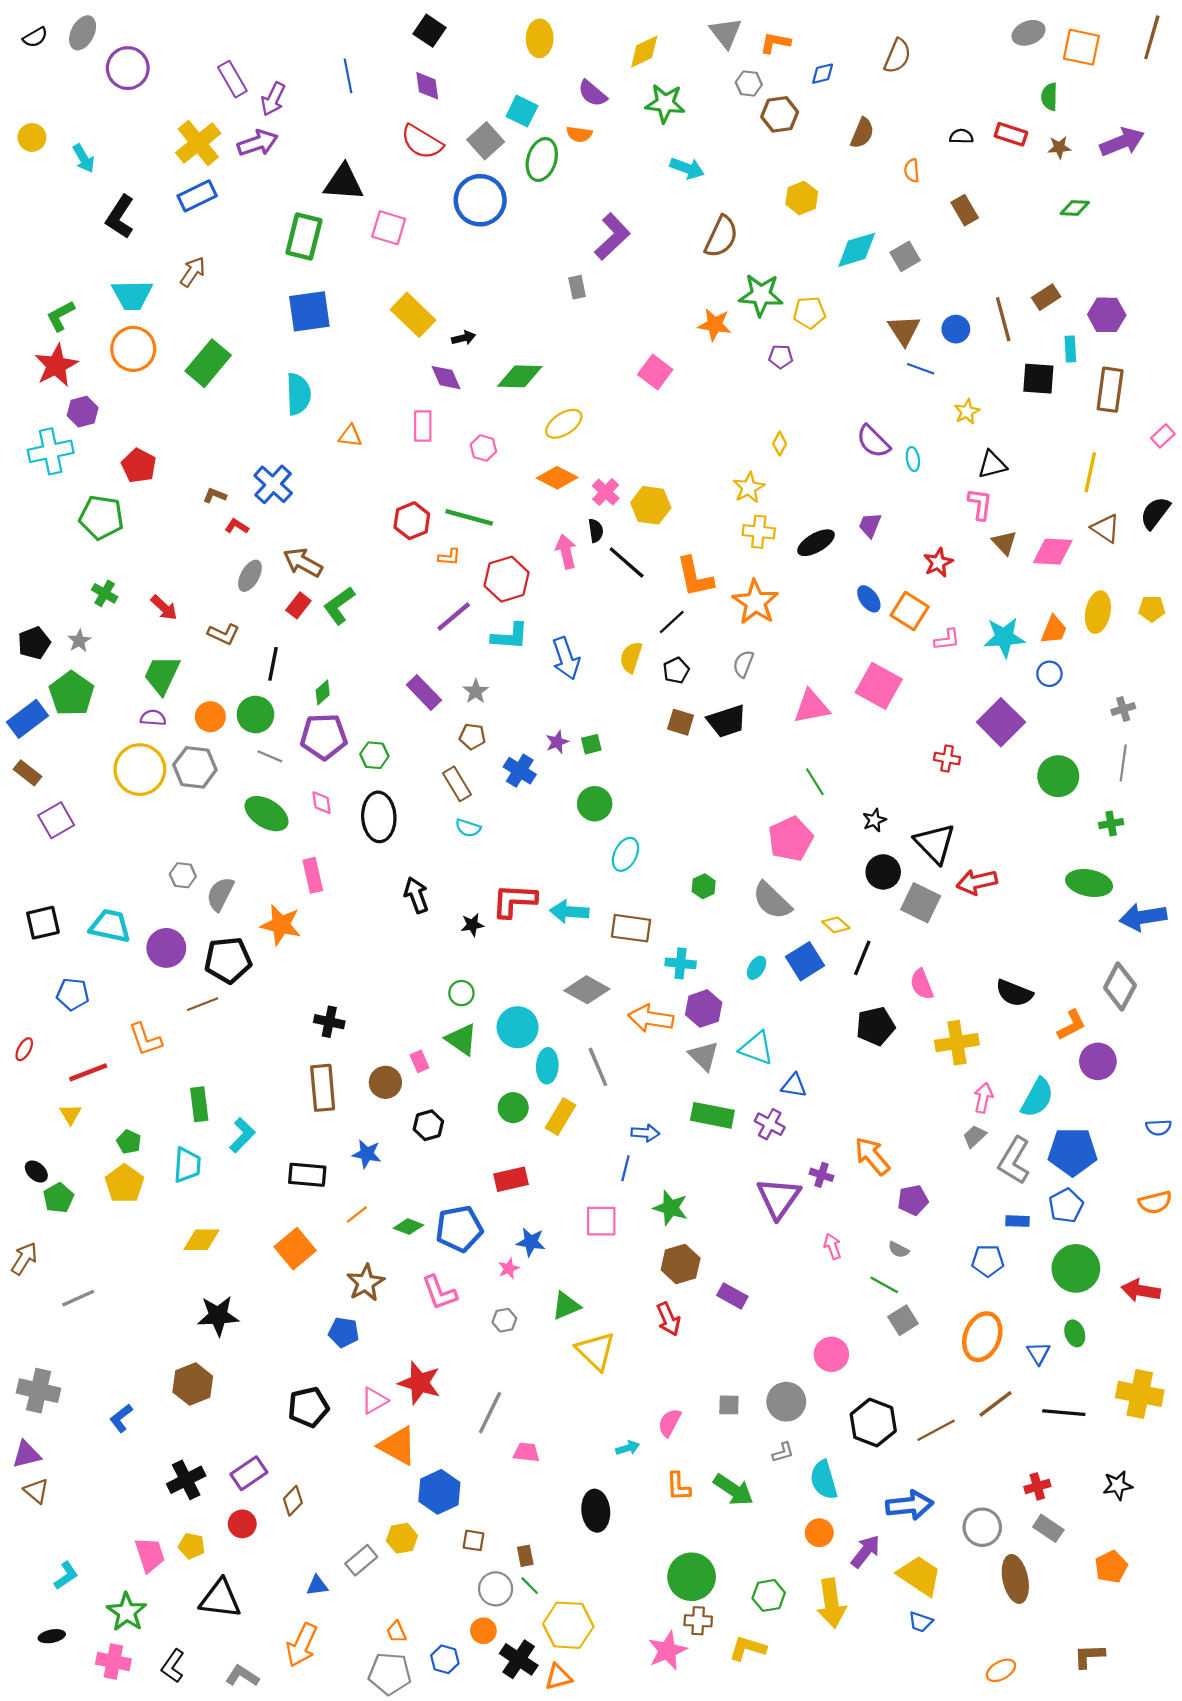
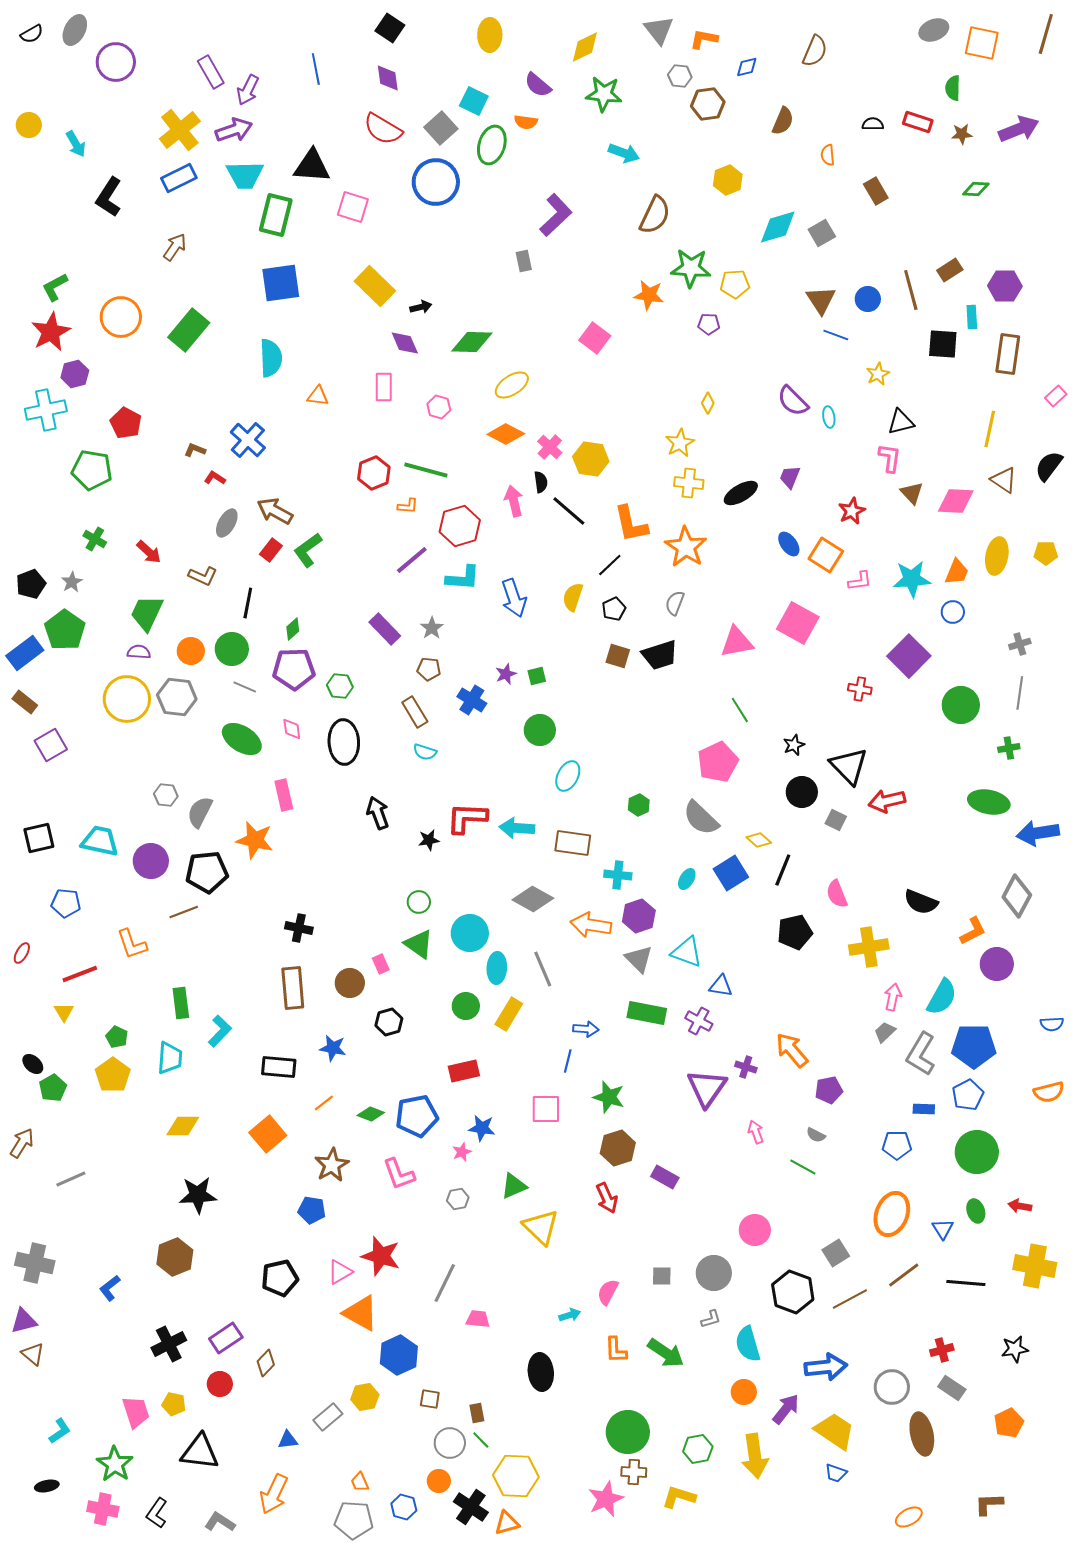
cyan trapezoid: (132, 295) -> (245, 175), moved
gray square: (921, 903) -> (836, 820), size x0.6
red arrow: (1141, 1290) -> (1020, 1206), moved, size x0.7
gray square: (903, 1320) -> (836, 1253), moved

